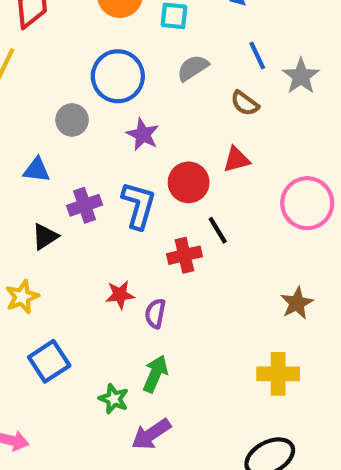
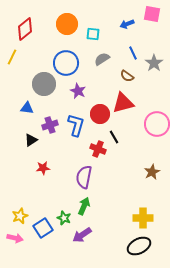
gray circle: (72, 120) -> (44, 84), size x1.5
red triangle: (236, 159) -> (123, 103), size x1.6
red cross: (184, 255) -> (98, 149), turned 35
red star: (120, 295) -> (43, 168), moved
yellow star: (22, 297) -> (20, 216), moved
purple semicircle: (155, 313) -> (84, 177), size x1.6
blue square: (49, 361) -> (43, 228), moved
yellow cross: (278, 374) -> (143, 218), moved

